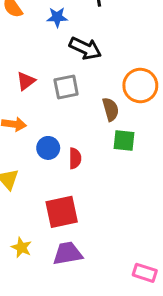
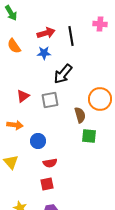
black arrow: (85, 48) -> (63, 74), turned 105
red semicircle: (75, 158) -> (50, 163), moved, turned 80
red square: (62, 212) -> (47, 184), size x0.6

